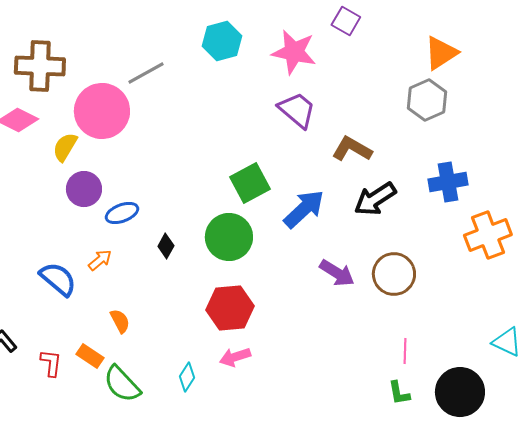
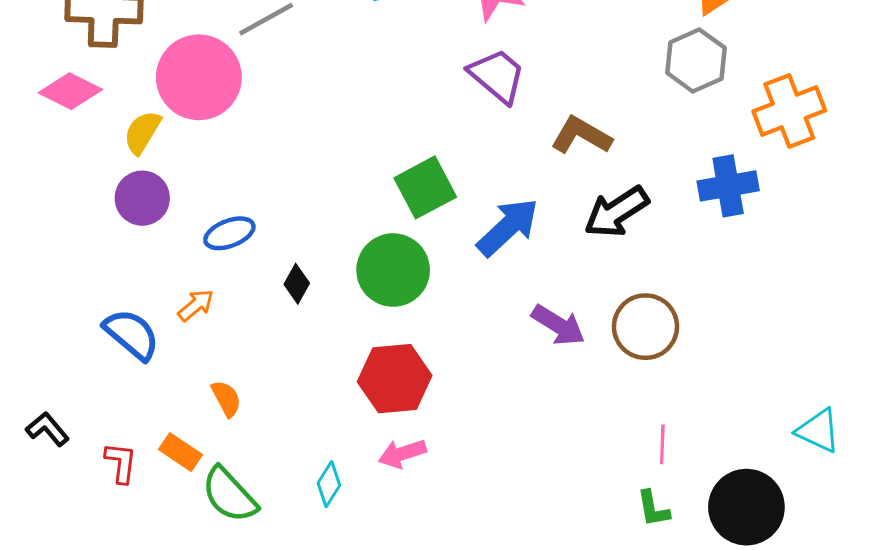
purple circle: (84, 189) -> (142, 198), moved
orange cross: (488, 235) -> (789, 111), moved

